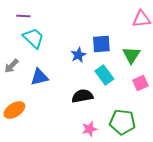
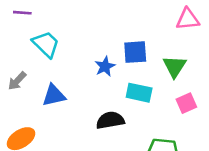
purple line: (23, 16) -> (22, 13), moved
cyan rectangle: (104, 75) -> (139, 93), turned -42

